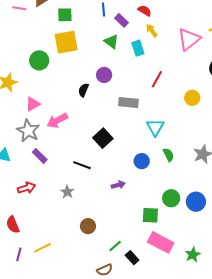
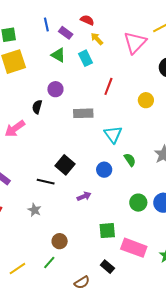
pink arrow: (57, 121) -> (15, 129), moved
black square: (103, 138) -> (65, 165), moved
green square: (150, 215) -> (107, 231), moved
green line: (115, 246) -> (49, 263), moved

